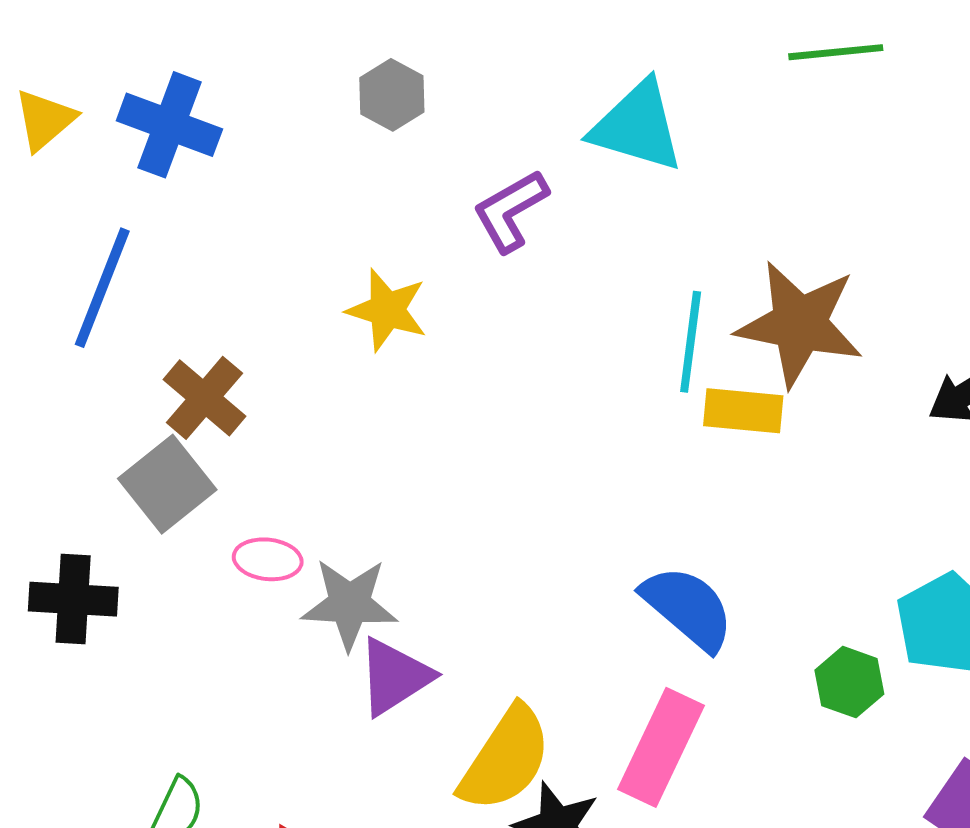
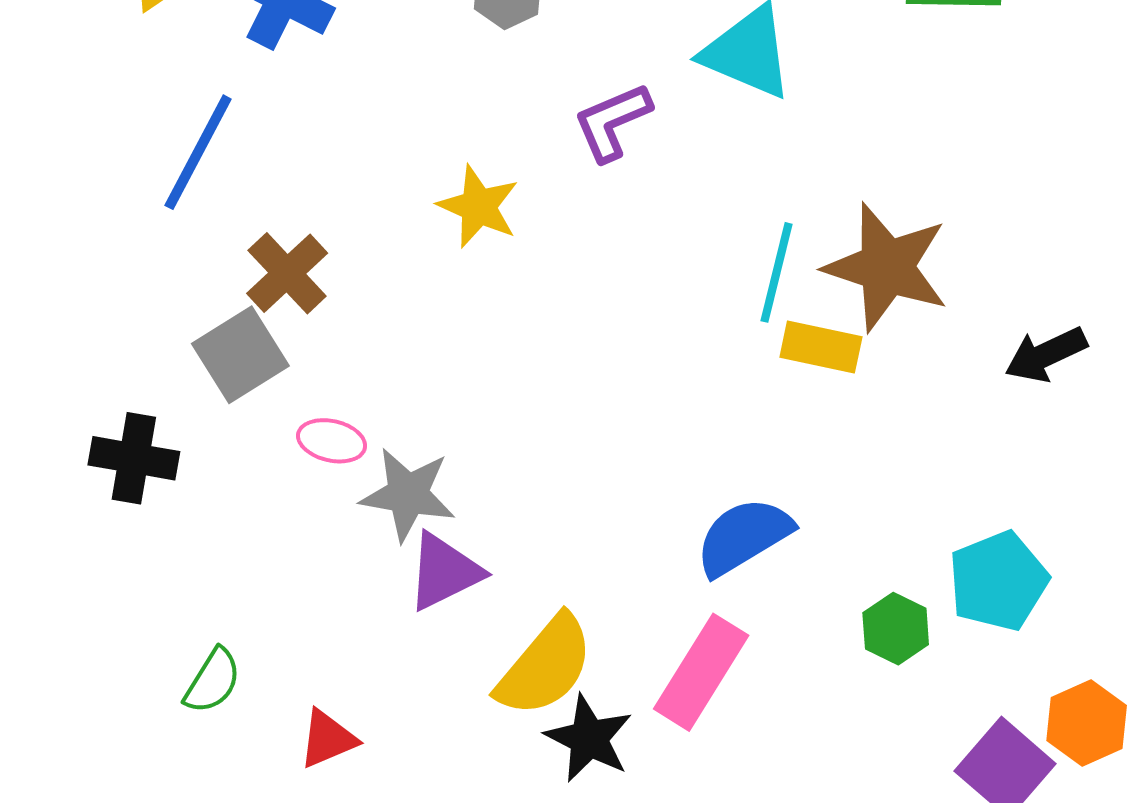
blue semicircle: (688, 608) -> (744, 537), turned -78

